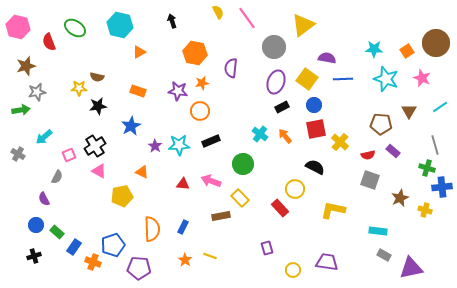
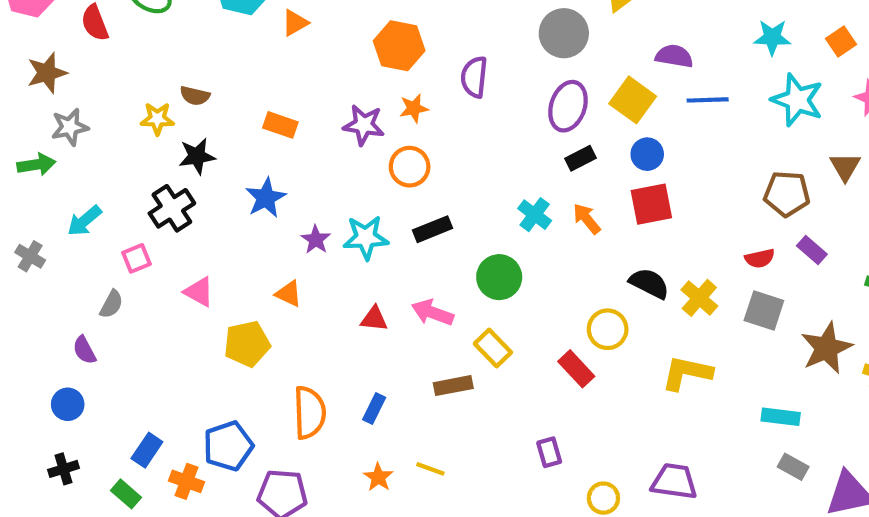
orange triangle: (139, 52) -> (295, 23), moved
yellow cross: (340, 142) -> (699, 298), moved
black cross: (95, 146) -> (172, 208), moved
brown star: (400, 198) -> (826, 348), size x1.4
green rectangle: (57, 232) -> (126, 494), moved

